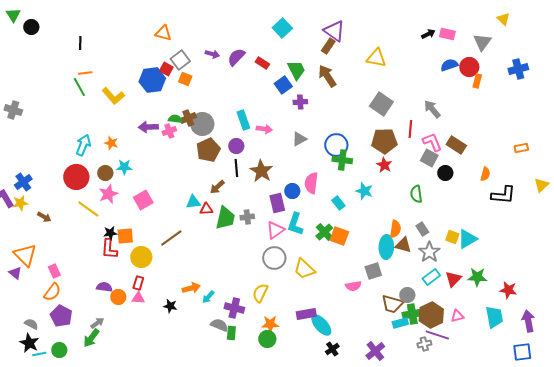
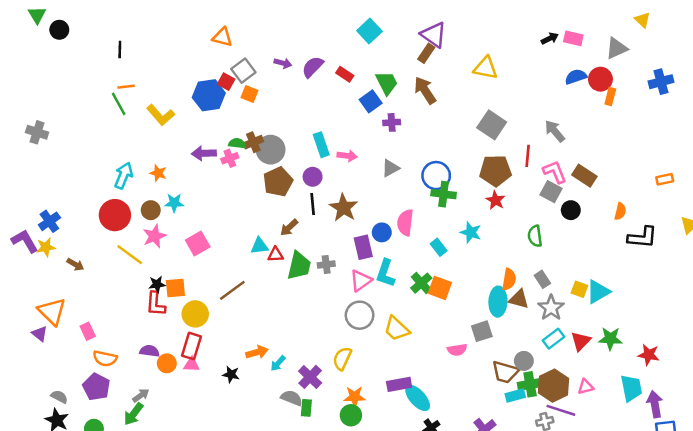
gray triangle: (482, 42) -> (617, 48), turned 30
red rectangle: (138, 283) -> (192, 346), size x1.5
orange semicircle: (52, 292) -> (105, 358), moved, turned 66
purple cross: (234, 308) -> (310, 377), turned 30
purple arrow: (528, 321) -> (655, 404), moved

